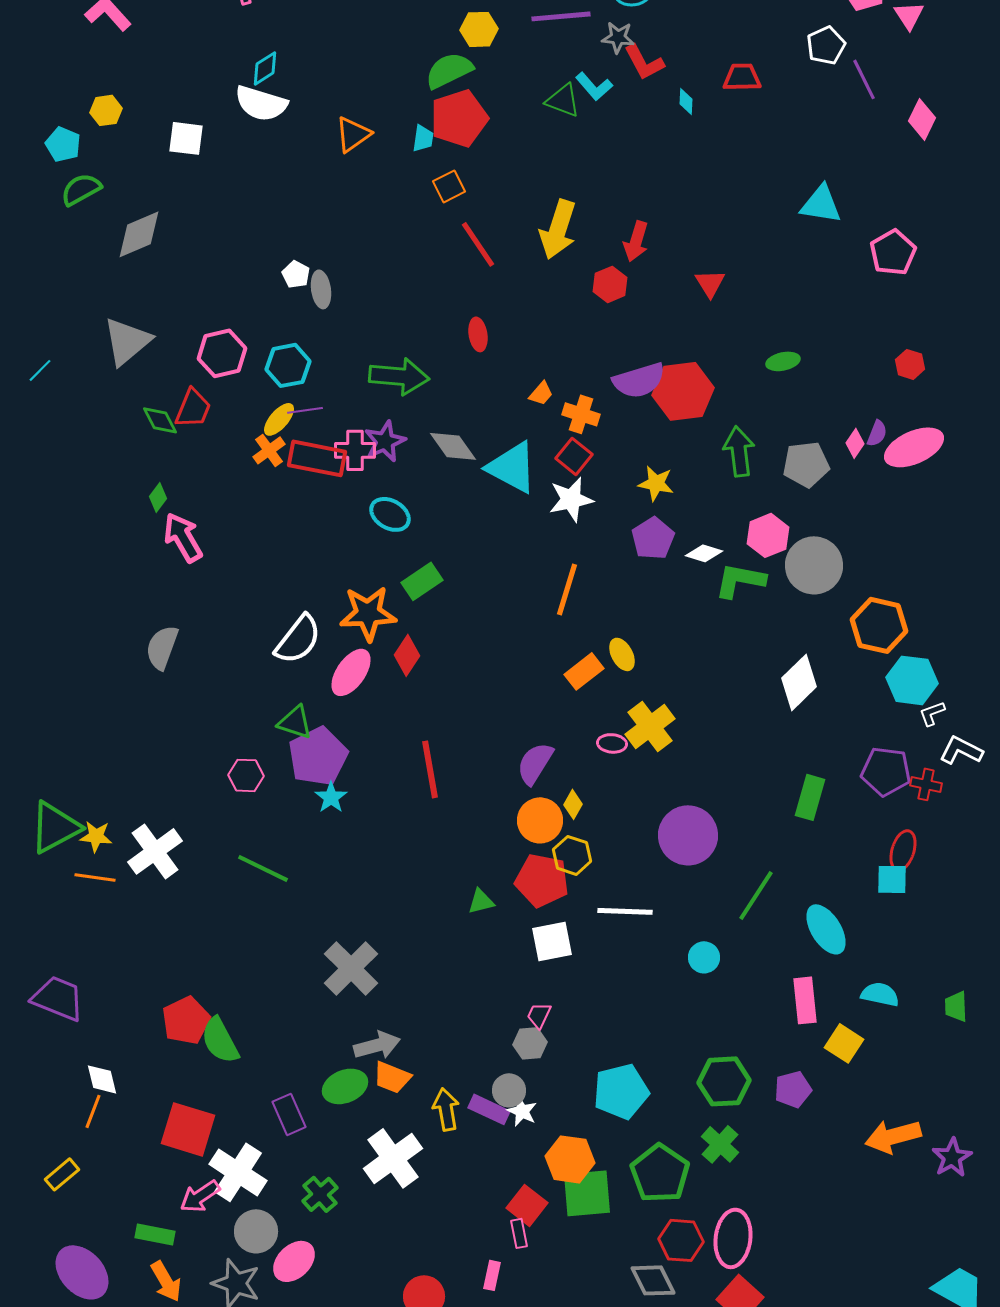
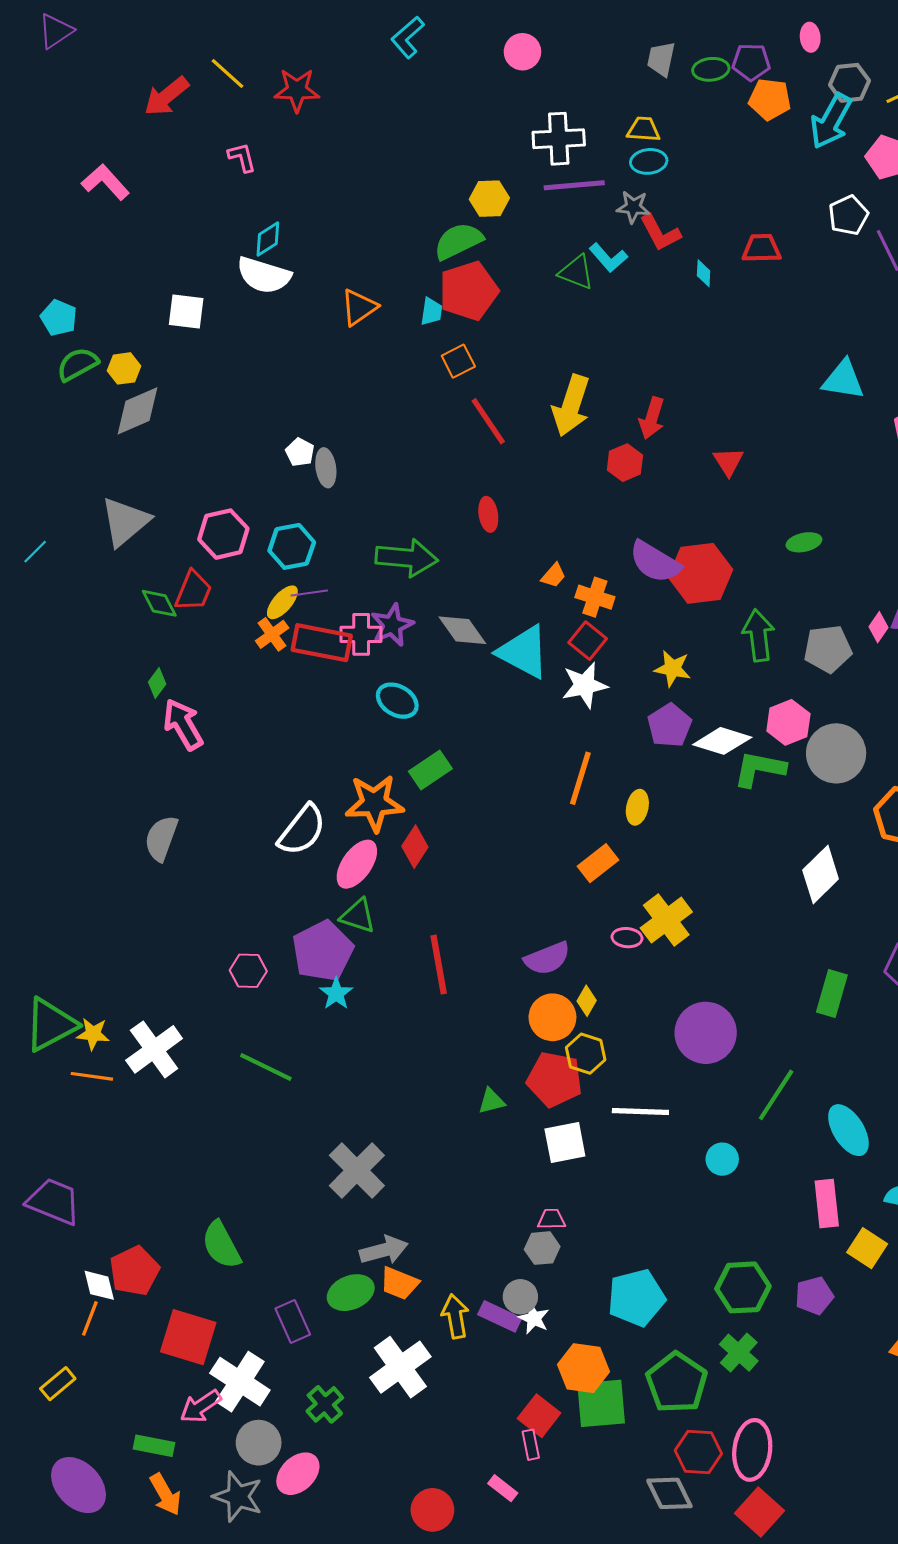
yellow hexagon: (106, 110) -> (124, 368), moved
purple semicircle: (639, 380) -> (655, 562), turned 48
white diamond: (704, 553) -> (722, 741), size x1.5
yellow ellipse: (622, 654) -> (637, 807), moved, turned 40
green triangle: (295, 722) -> (358, 916), moved
purple semicircle: (535, 763) -> (547, 958), turned -144
pink trapezoid: (539, 1015) -> (551, 1219), turned 64
red pentagon: (186, 1020) -> (134, 1271), moved
pink rectangle: (492, 1275) -> (503, 1488), turned -64

